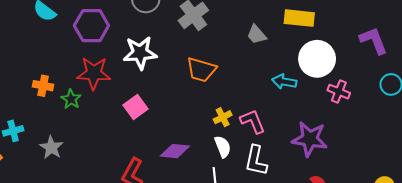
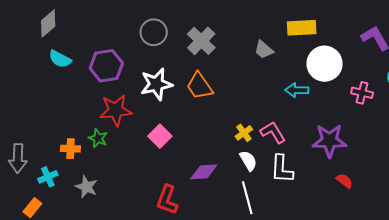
orange trapezoid: (201, 70) -> (199, 86), moved, turned 48
orange cross: (43, 86) -> (70, 149), moved
pink cross: (339, 92) -> (362, 93), moved

